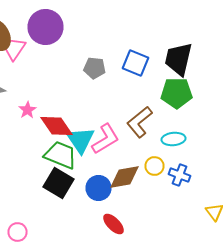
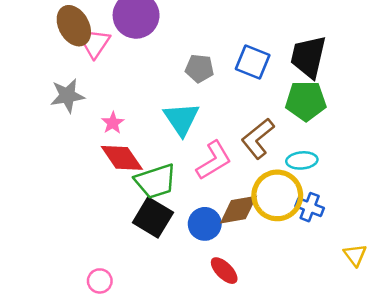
red diamond: (56, 126) -> (122, 158), moved
cyan triangle: (80, 140) -> (181, 119), moved
green trapezoid: (60, 155) -> (155, 181), turned 140
yellow circle: (154, 166) -> (277, 195), size x2.0

